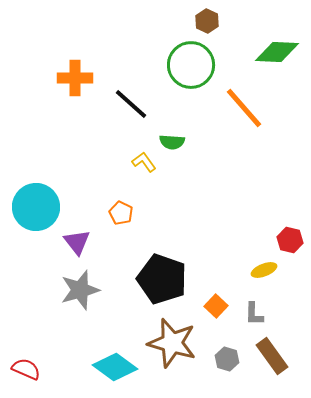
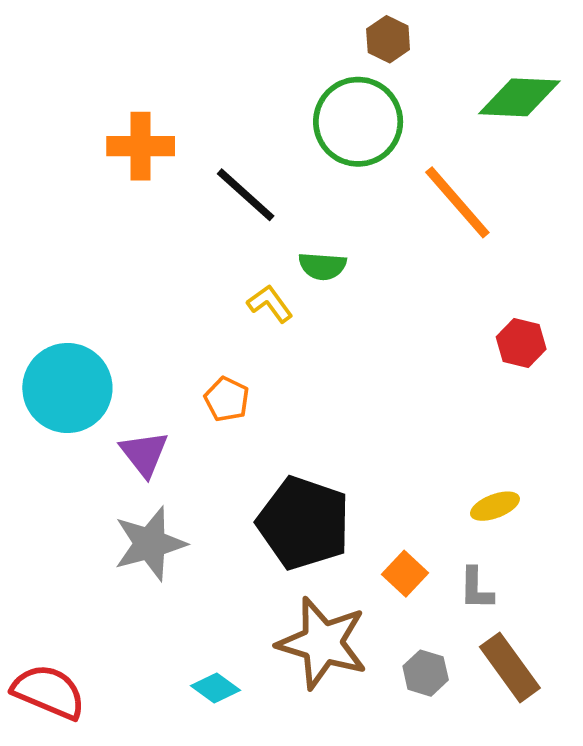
red hexagon: (290, 240) -> (521, 343), moved
cyan diamond: (115, 367) -> (216, 688), size x0.6
red semicircle: (26, 369) -> (49, 692), size x1.4

